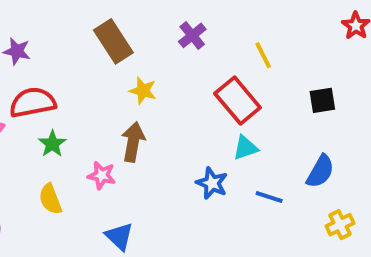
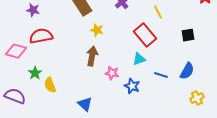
green star: (52, 144) -> (35, 73), moved
cyan triangle: (245, 148) -> (139, 59), moved
pink star: (102, 175) -> (112, 73), moved
blue star: (212, 183) -> (132, 86), moved
blue line: (269, 197) -> (161, 75), moved

